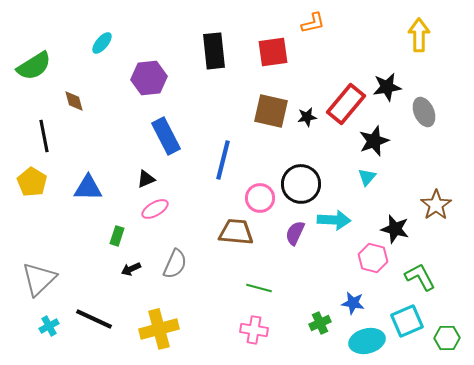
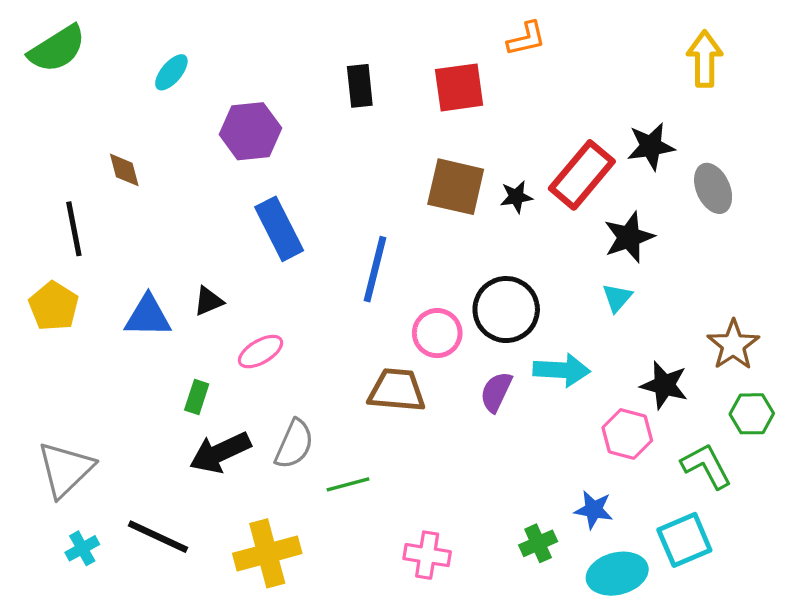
black rectangle: (214, 51) -> (360, 86), size x0.7
green semicircle: (34, 66) -> (57, 49), moved
black triangle: (146, 179) -> (208, 301), moved
black arrow: (131, 269) -> (220, 452), size x1.8
green line: (259, 288) -> (348, 484), moved, turned -30
green hexagon: (447, 338) -> (752, 414), moved

